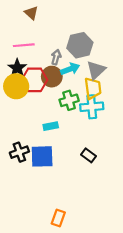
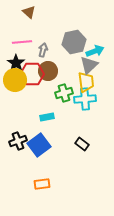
gray arrow: (56, 57) -> (43, 50), moved
cyan arrow: (70, 69) -> (95, 51), moved
blue square: (42, 156) -> (39, 145), turned -35
orange rectangle: (58, 218) -> (42, 184), moved, turned 63

